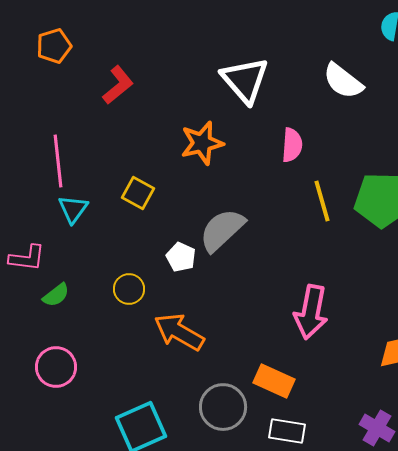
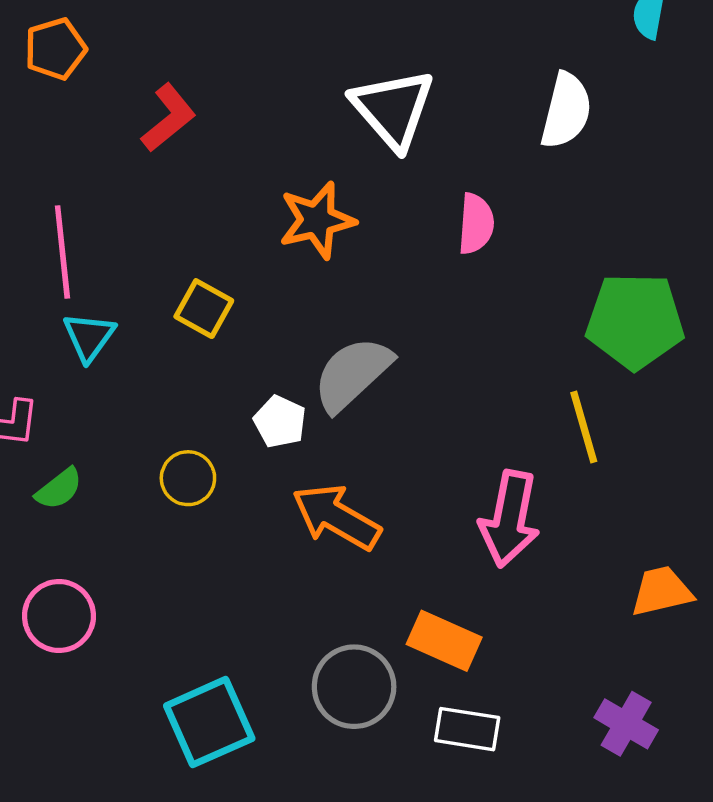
white semicircle: (343, 81) -> (566, 111), turned -114
yellow line: (322, 201) -> (584, 427), moved
orange arrow: (179, 332) -> (336, 517), moved

